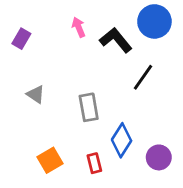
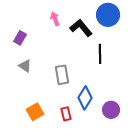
purple rectangle: (21, 39) -> (20, 38), moved
black line: (143, 77) -> (100, 54), turned -36

